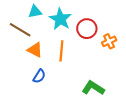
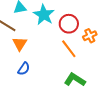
orange triangle: (35, 50) -> (20, 44), turned 35
orange line: (61, 51) -> (69, 49), moved, turned -42

